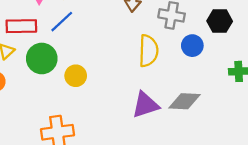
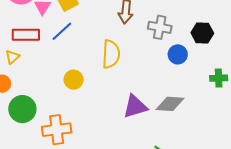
yellow semicircle: (148, 51) -> (111, 54), moved
green circle: (42, 58) -> (22, 109), moved

